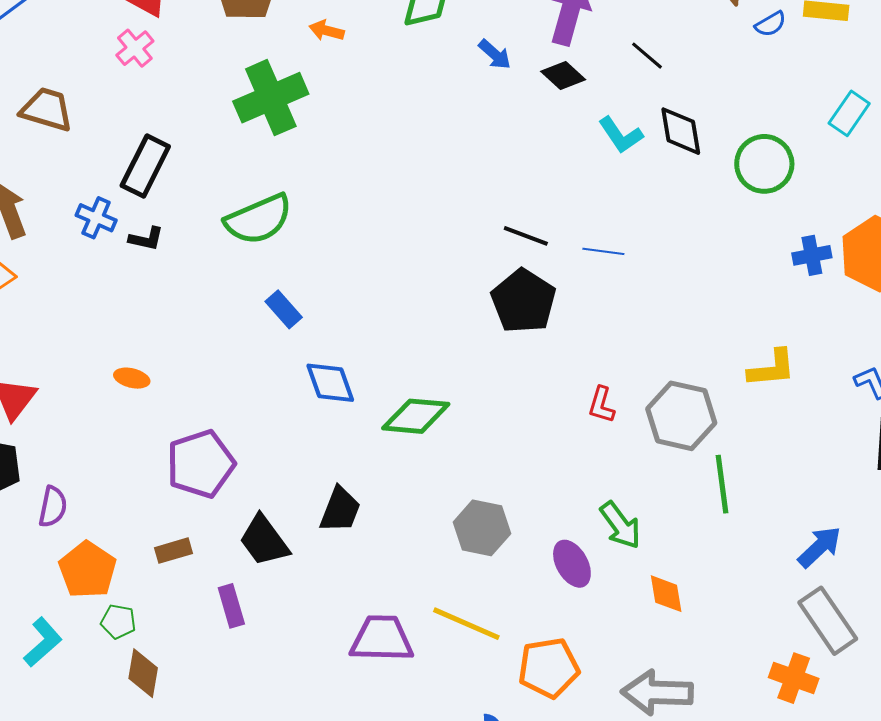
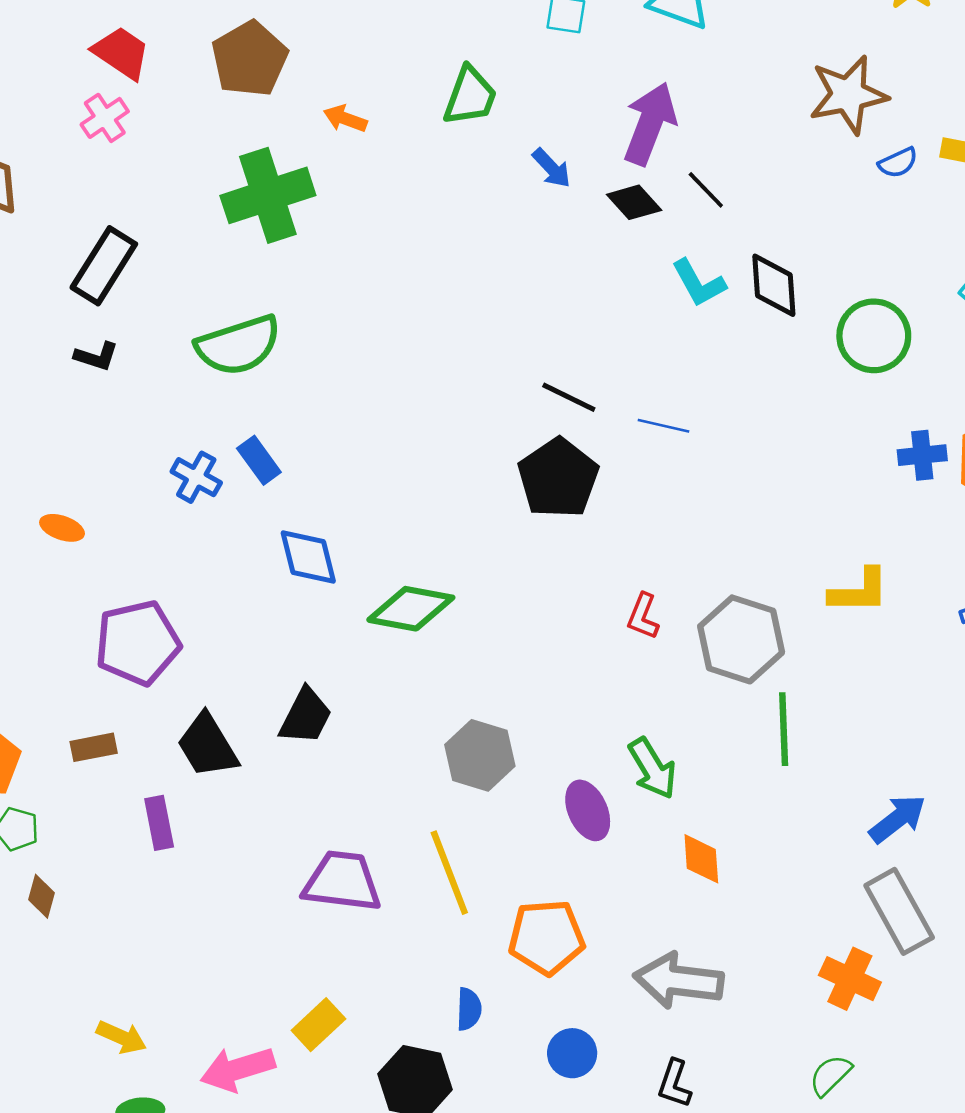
black line: (647, 56) -> (706, 190), moved
blue cross: (96, 218) -> (196, 477), moved
yellow line: (466, 624) -> (449, 873), turned 40
brown diamond: (143, 673) -> (41, 896), size x0.7

